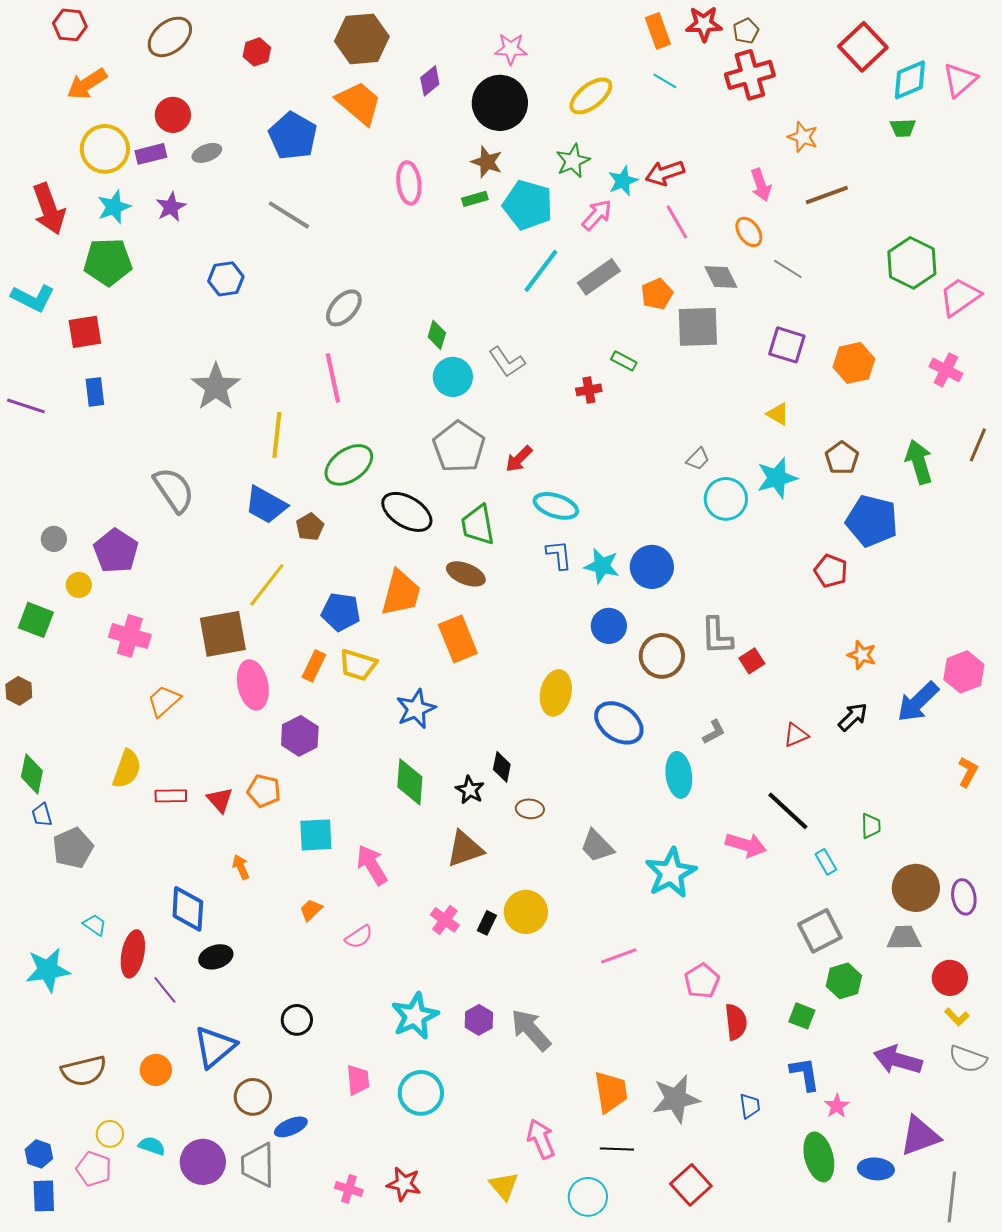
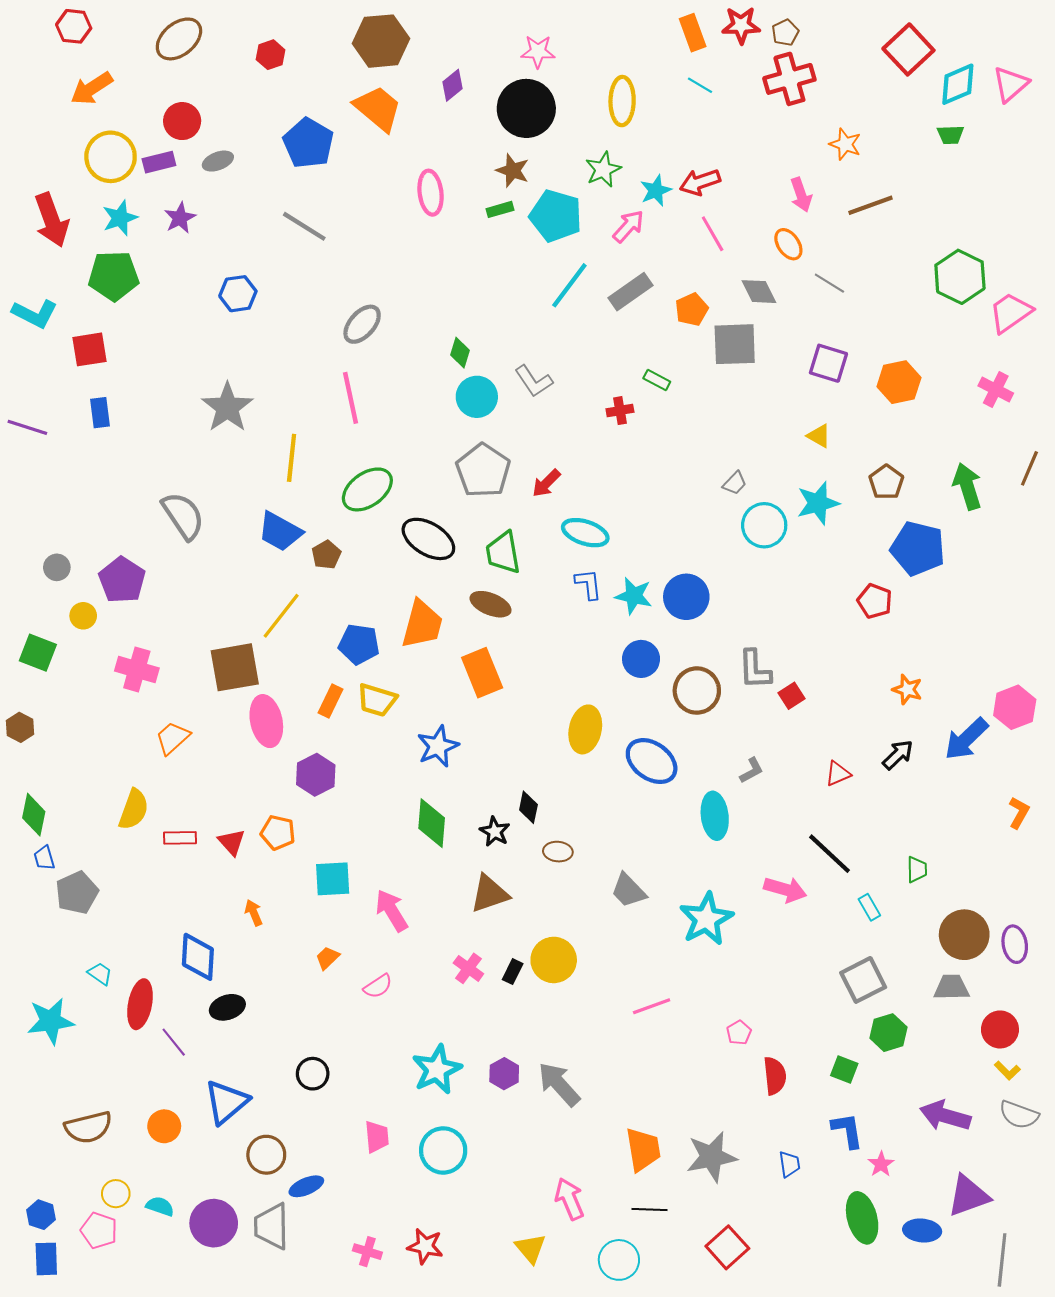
yellow ellipse: (591, 96) -> (622, 101), turned -51
pink pentagon: (702, 981) -> (739, 1033), size x0.7

